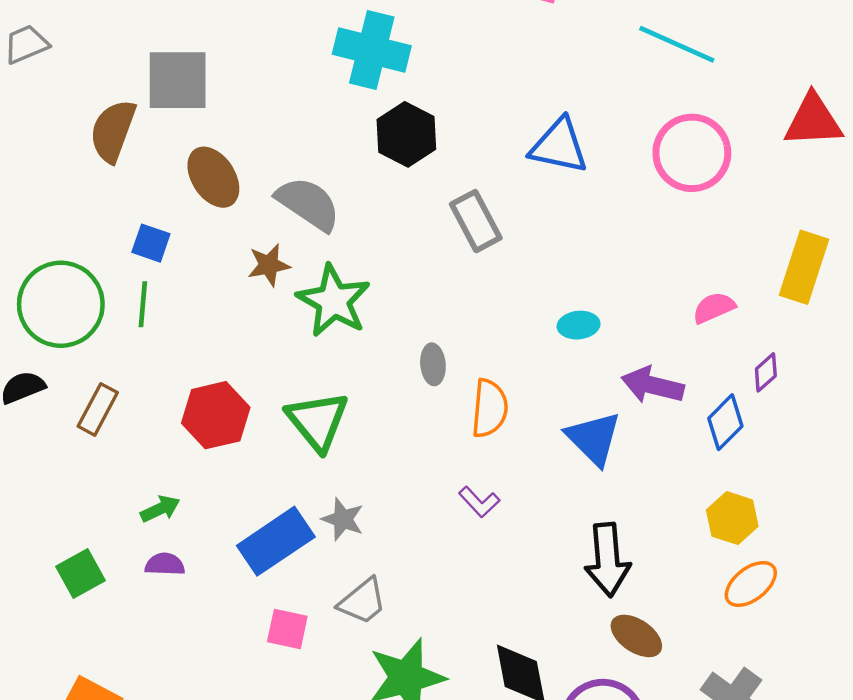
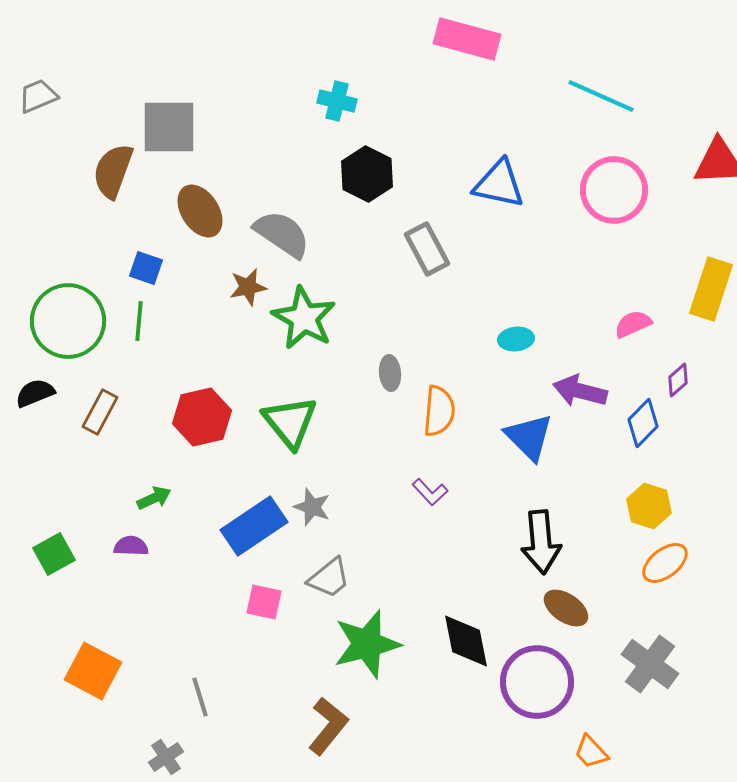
cyan cross: (372, 50) -> (337, 101), size x0.6
purple semicircle: (165, 564) -> (131, 546), moved
green square: (80, 574) -> (54, 554), moved

